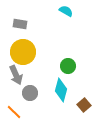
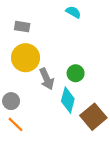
gray arrow: (16, 75) -> (47, 79), moved
gray circle: (30, 93) -> (11, 101), moved
brown square: (84, 105) -> (93, 117), size x1.6

